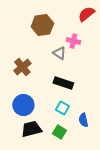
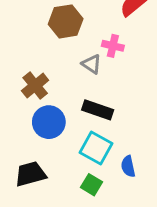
blue circle: (23, 105) -> (49, 122), moved
cyan square: (62, 108) -> (96, 148), size x1.5
black trapezoid: (31, 129) -> (31, 174), moved

